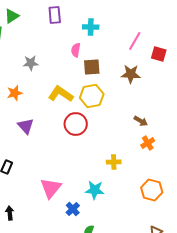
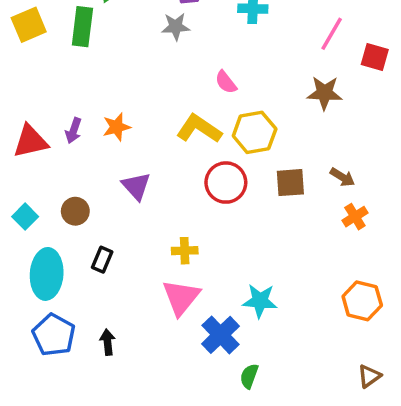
pink semicircle: (76, 50) -> (226, 82), moved, turned -48
gray star: (31, 63) -> (176, 27), moved
brown square: (92, 67) -> (290, 183), moved
yellow cross: (114, 162) -> (185, 251), moved
blue cross: (73, 209) -> (221, 335), size x1.5

